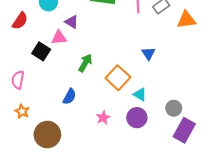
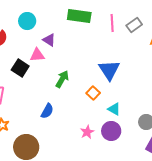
blue triangle: (148, 53) -> (109, 70), moved, size x1.6
orange square: (118, 78) -> (93, 93), size x0.6
pink star: (103, 118) -> (87, 132), moved

